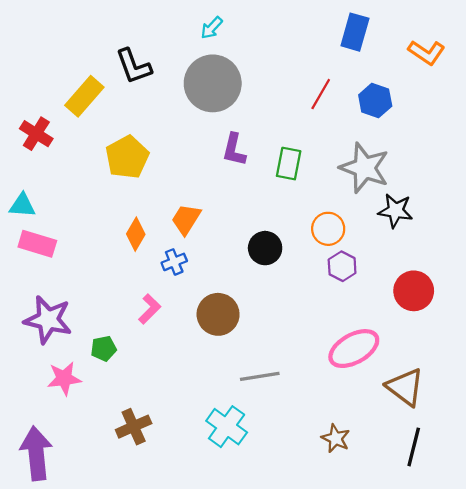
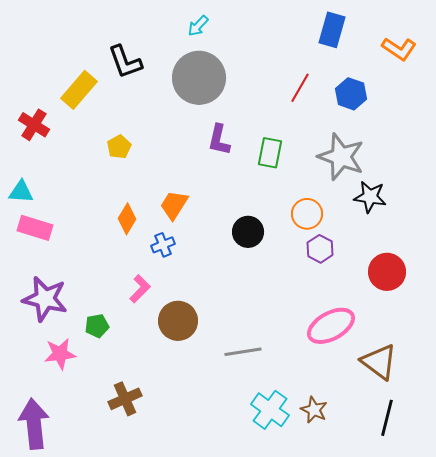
yellow pentagon: (127, 157) -> (119, 147), size x0.6
brown circle: (218, 314) -> (178, 321), moved
cyan cross: (227, 427) -> (270, 410), moved

